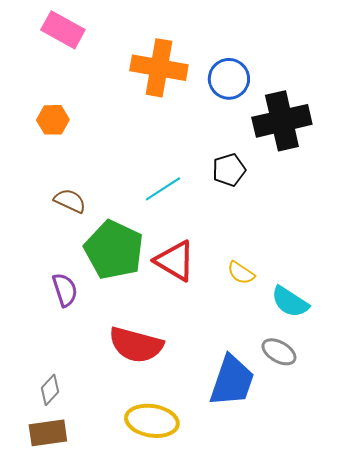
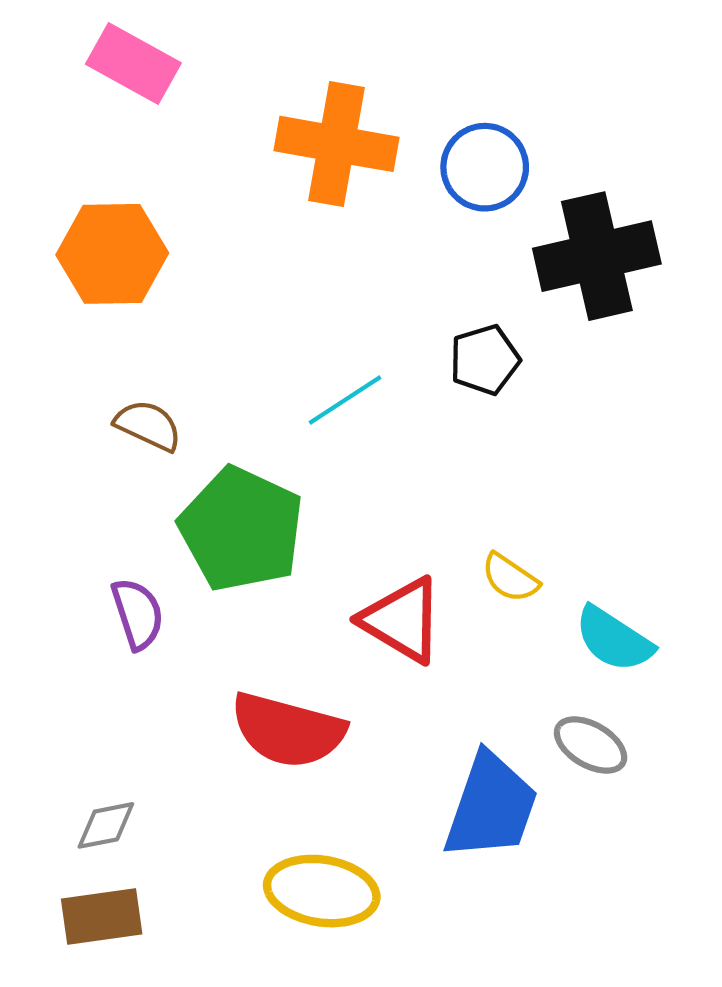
orange hexagon: (53, 120) -> (112, 254), size x1.6
red triangle: (175, 261) -> (402, 620), moved
gray diamond: (50, 390) -> (106, 825), turned 36

